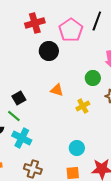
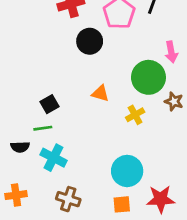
green circle: (93, 78) -> (148, 77), size x1.6
green line: (14, 116) -> (43, 128), turned -48
cyan circle: (77, 148) -> (127, 171), size x1.5

